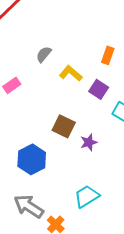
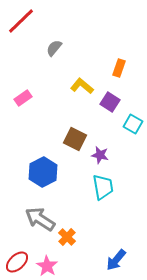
gray semicircle: (44, 54) -> (54, 48), moved
purple star: (89, 142) -> (100, 155), turned 30
cyan trapezoid: (87, 196) -> (103, 187), moved, turned 112

